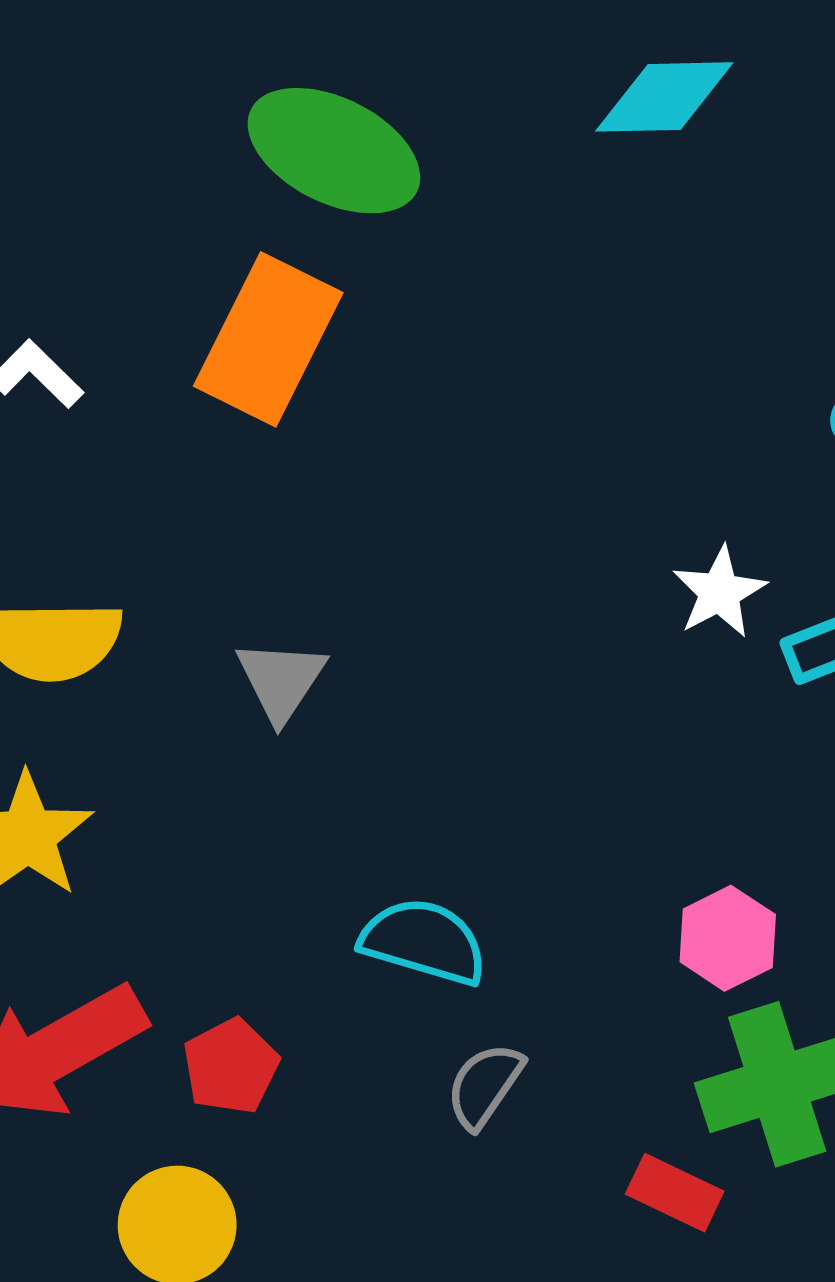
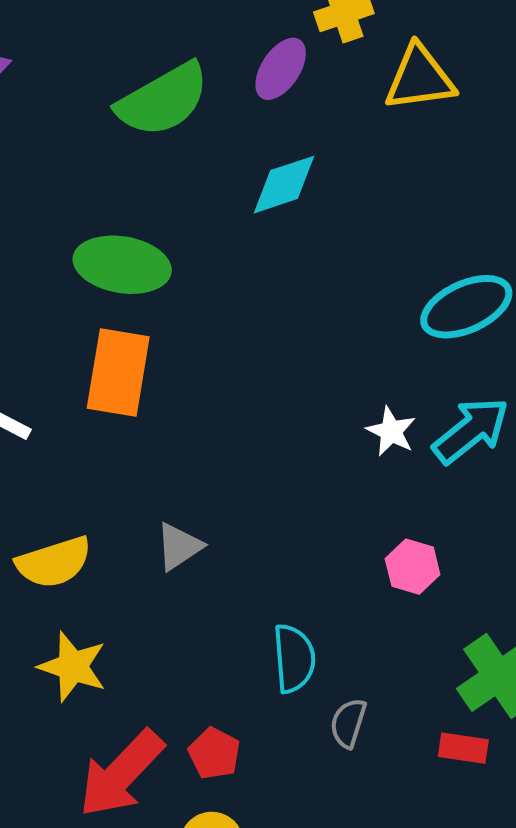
gray triangle: (281, 680) -> (179, 546), turned 40
pink hexagon: (728, 938) -> (413, 567), moved
cyan semicircle: (424, 941) -> (294, 658), turned 86

